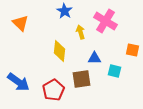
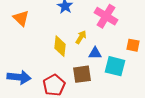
yellow arrow: (80, 32) -> (81, 37), moved, turned 48
cyan square: (114, 71) -> (115, 66), size x1.5
blue arrow: (18, 82) -> (19, 77), turned -30

